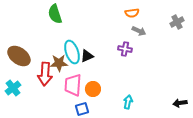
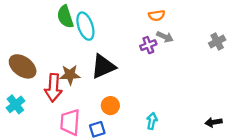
gray cross: (177, 22) -> (217, 42), moved
purple cross: (125, 49) -> (148, 45), moved, turned -32
cyan ellipse: (72, 52) -> (85, 26), moved
black triangle: (87, 56) -> (103, 66), size x1.6
pink trapezoid: (73, 85) -> (70, 122), moved

